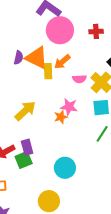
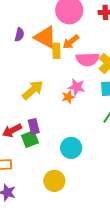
purple semicircle: (18, 58) -> (19, 35), moved
pink semicircle: (79, 79) -> (88, 59), size x1.6

